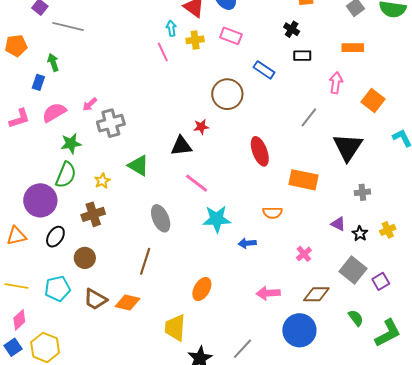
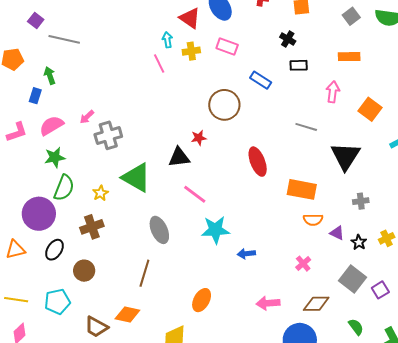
gray line: (309, 117) -> (306, 127), turned 70
green star: (71, 144) -> (55, 157), moved
green triangle: (138, 166) -> (136, 177), size x1.4
orange semicircle: (272, 213) -> (313, 220), moved
brown trapezoid: (95, 299) -> (96, 327), moved

